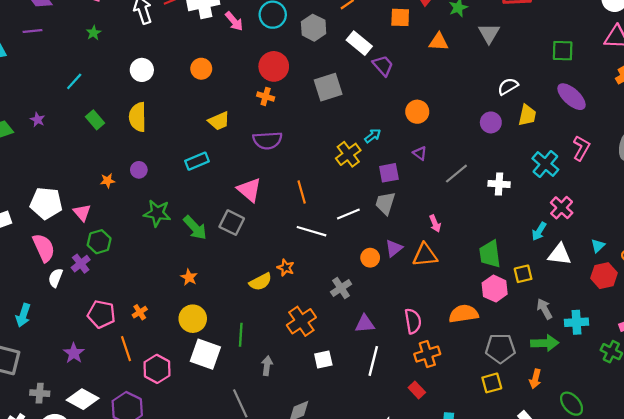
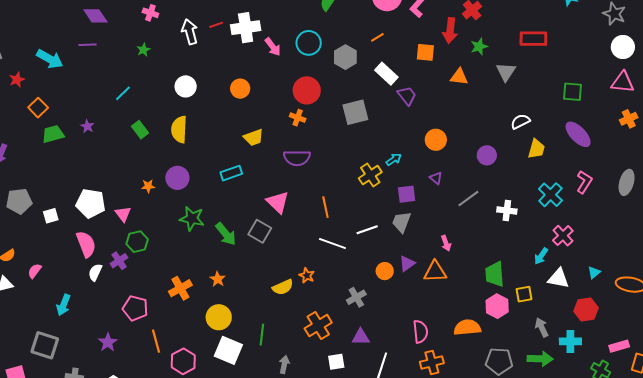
purple circle: (491, 122) -> (487, 155), moved
purple circle: (139, 170) -> (177, 178), size x1.5
red hexagon: (604, 276) -> (586, 310), moved
orange cross: (140, 312) -> (180, 288), moved, size x1.6
purple triangle: (365, 324) -> (361, 337), moved

